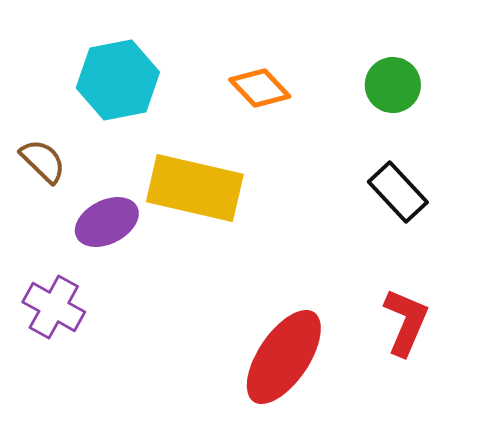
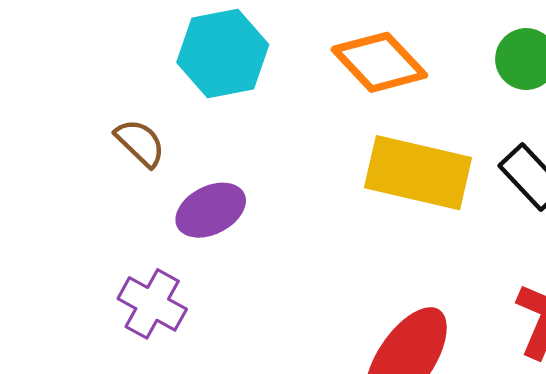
orange diamond: (260, 88) -> (379, 62), size x1.4
yellow rectangle: (195, 188) -> (418, 173), moved

